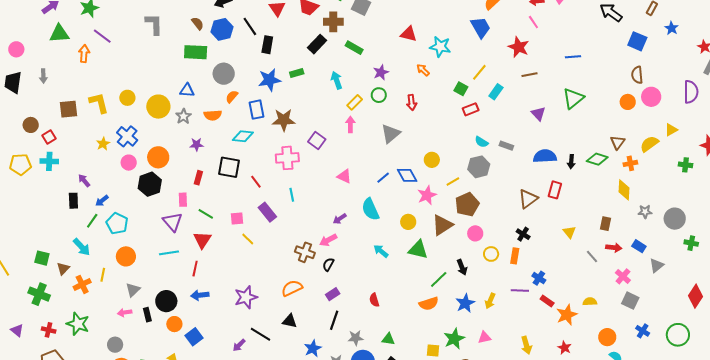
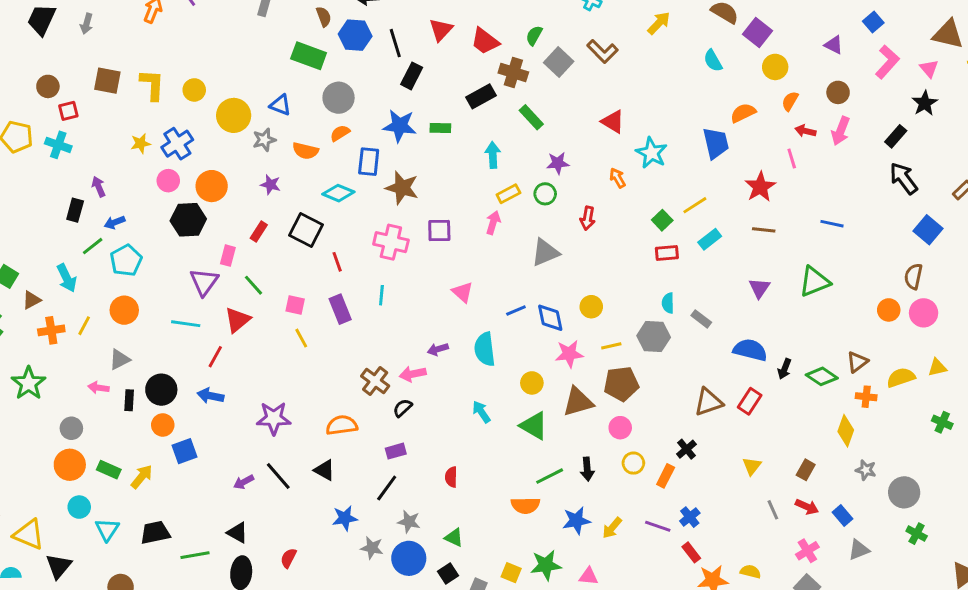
purple square: (317, 141) -> (439, 231), turned 36
cyan semicircle: (481, 142) -> (668, 303), turned 40

